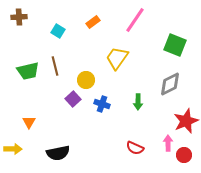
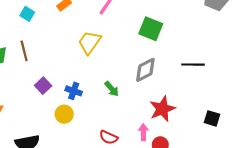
yellow circle: (86, 80) -> (64, 114), moved
green arrow: (138, 102) -> (112, 89), turned -42

